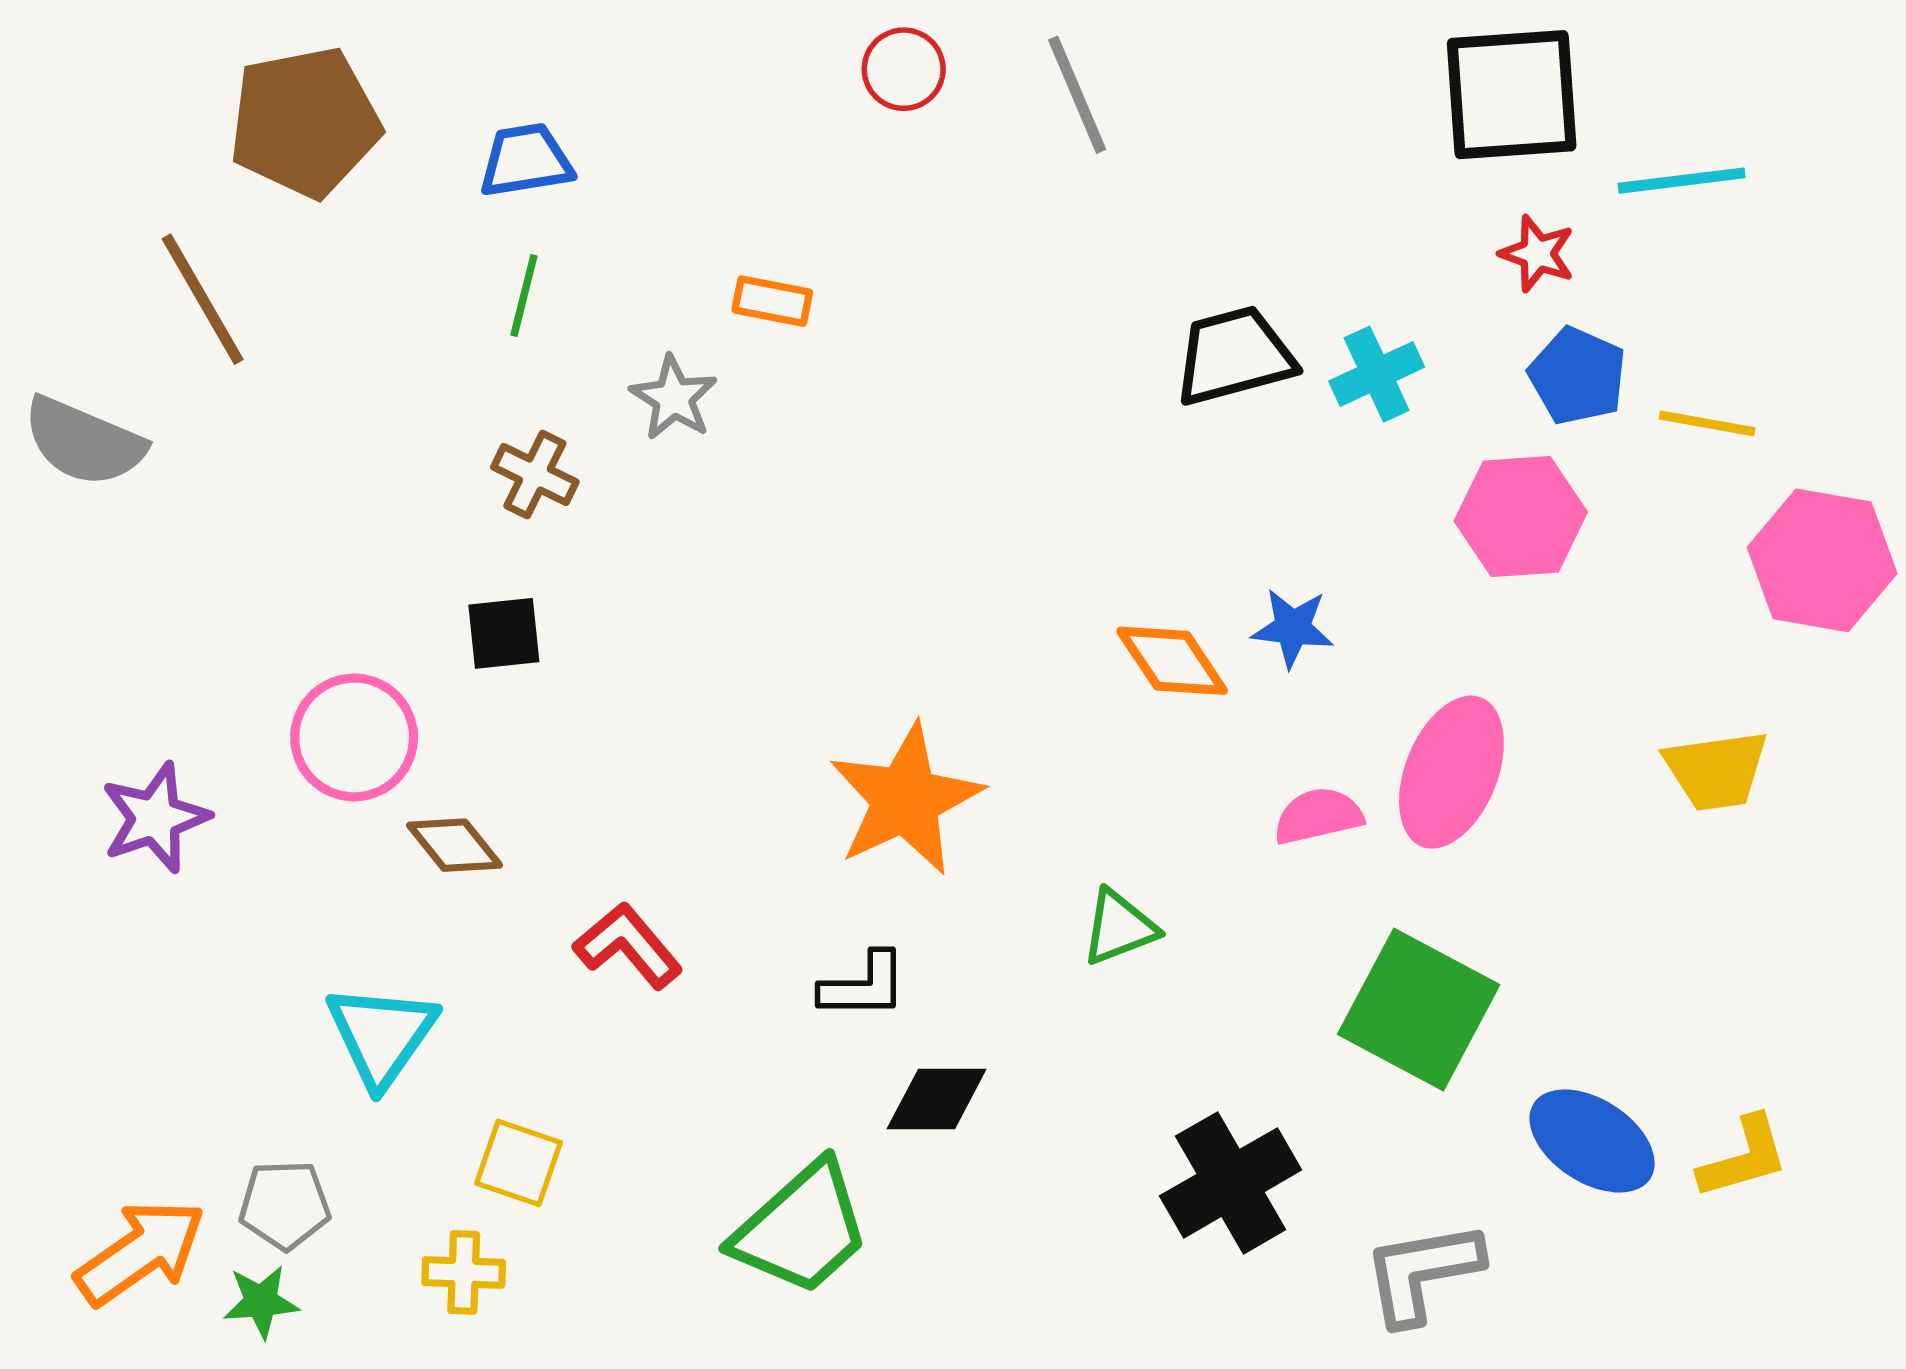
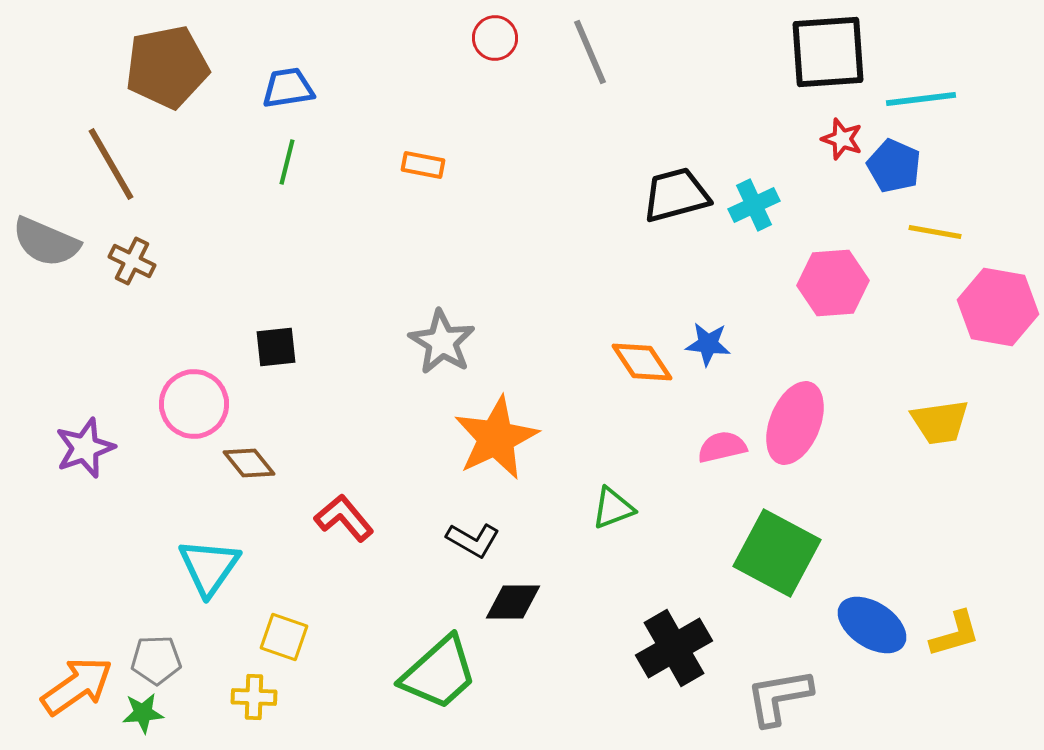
blue pentagon: (1577, 376) -> (894, 166), moved
gray star: (674, 398) -> (442, 342), moved, size x1.4
brown cross: (535, 475) -> (132, 261), moved
black L-shape: (864, 986) -> (473, 540), turned 30

